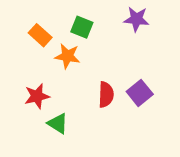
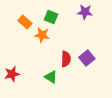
red star: (37, 96) -> (12, 74), moved
green triangle: (58, 123) -> (51, 77), moved

